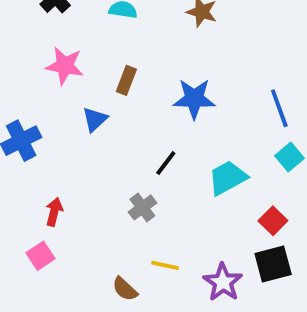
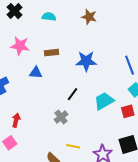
brown rectangle: (126, 80) -> (51, 53), turned 64
blue triangle: (95, 119) -> (36, 73), turned 48
red square: (273, 221) -> (128, 111), moved, turned 32

